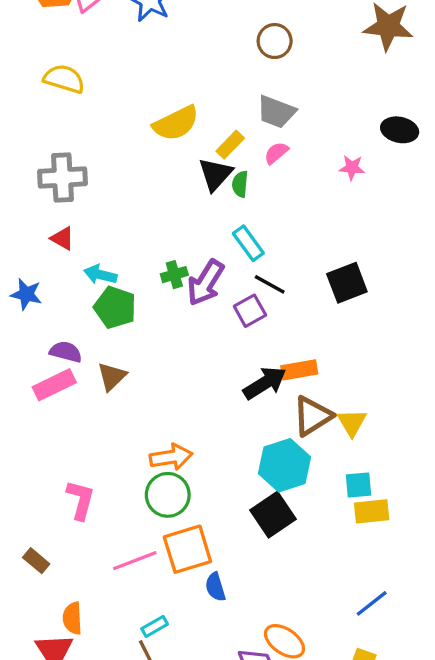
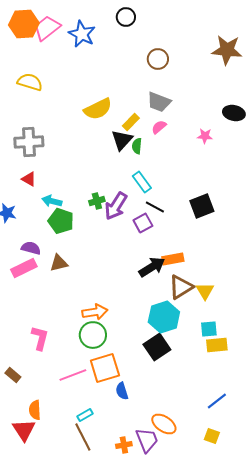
brown triangle: (112, 376) -> (59, 263), turned 30

